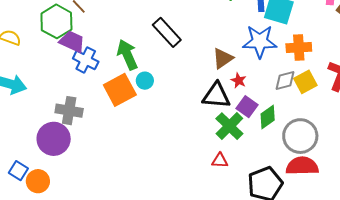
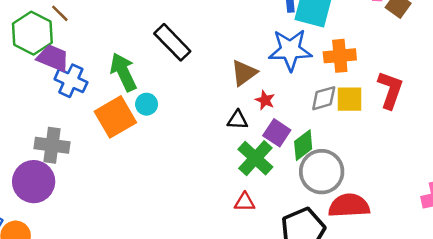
yellow square: (305, 82) -> (349, 99), turned 30
black triangle: (216, 95) -> (238, 120), size x0.6
gray circle: (300, 136) -> (322, 172), moved

